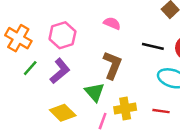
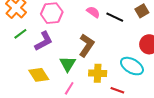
black line: (153, 46) -> (115, 17), moved
yellow cross: (125, 109) -> (98, 73), moved

